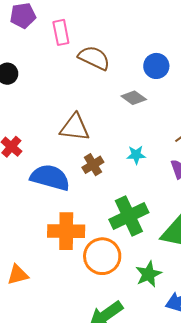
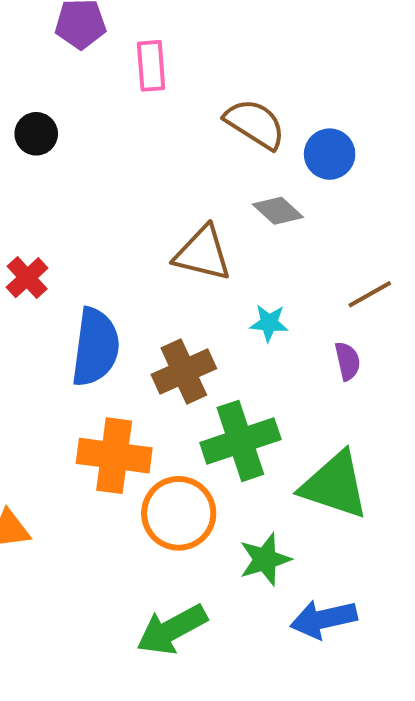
brown semicircle: (94, 58) -> (255, 124), moved
brown triangle: (75, 127) -> (203, 253), moved
brown cross: (93, 165) -> (184, 372), moved, size x1.4
blue semicircle: (50, 178) -> (95, 347), turned 75

